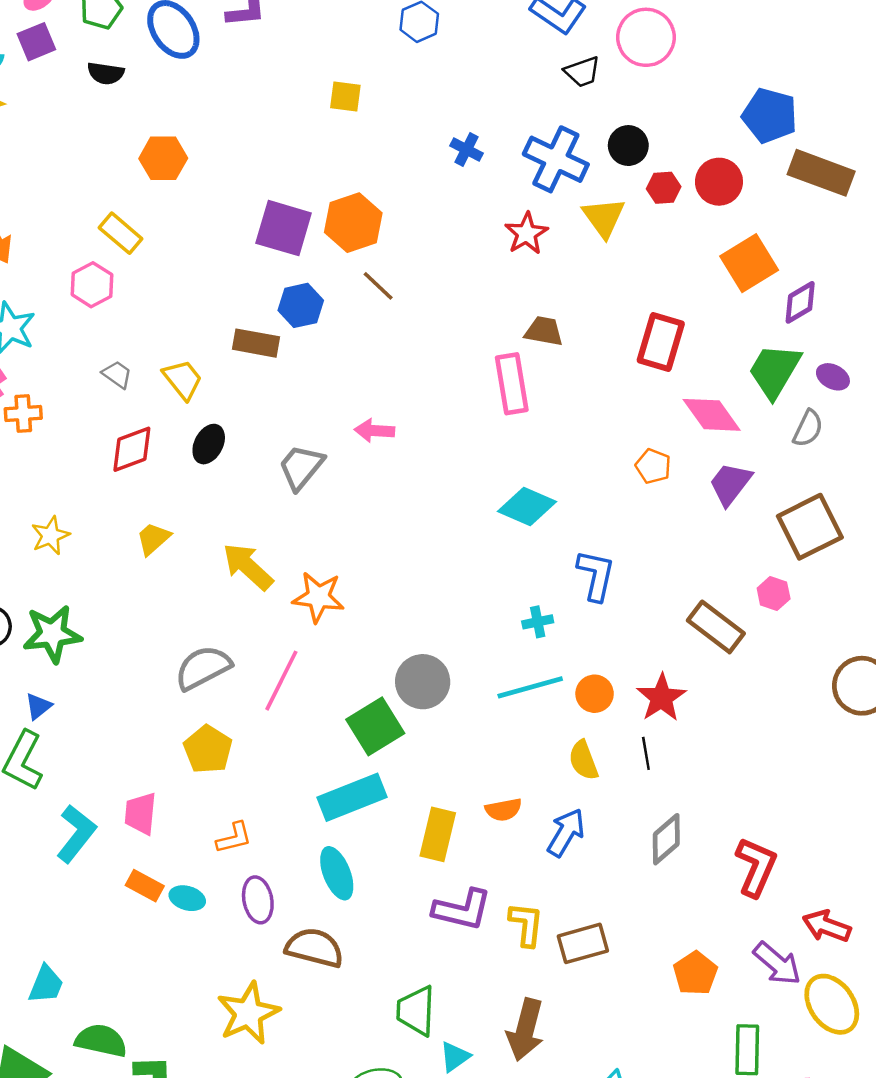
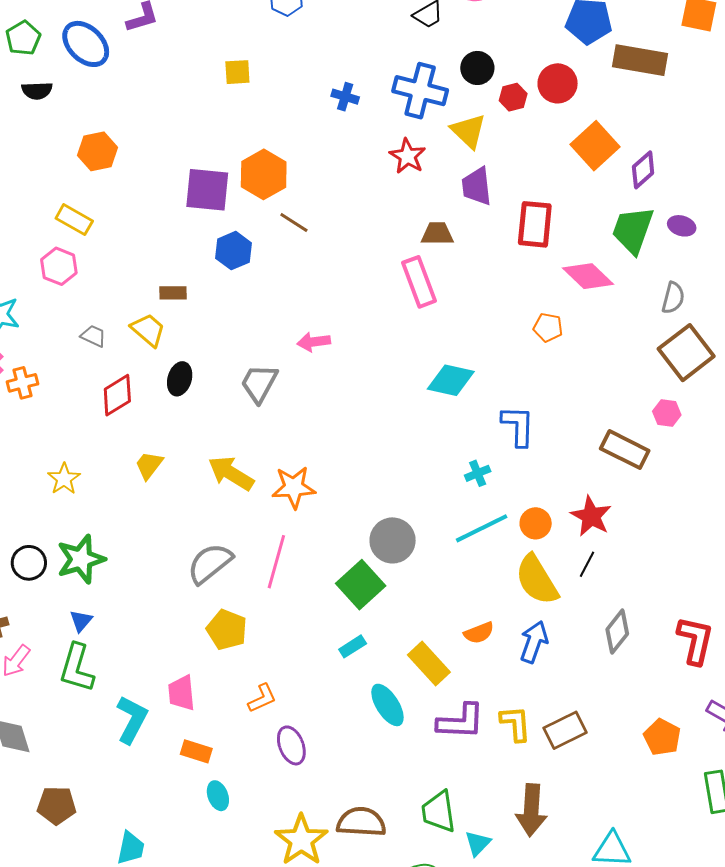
brown rectangle: (256, 343) -> (173, 293), moved, size x0.7
gray semicircle: (808, 428) -> (673, 298), moved
purple trapezoid: (730, 484) -> (477, 186), moved, turned -33
black line: (646, 753) -> (587, 564), turned 48
yellow semicircle: (583, 760) -> (537, 580), size x1.6
cyan rectangle: (352, 797) -> (353, 646), size x0.5
yellow rectangle: (438, 834) -> (429, 663), turned -45
cyan ellipse: (337, 873) -> (387, 705), moved
cyan ellipse: (187, 898) -> (218, 796), moved, turned 64
brown semicircle: (314, 948) -> (361, 822), moved

